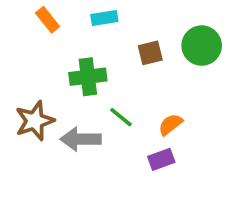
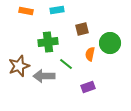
orange rectangle: (48, 20) -> (26, 11), turned -40
green circle: (202, 46) -> (110, 43), moved
orange semicircle: (170, 124) -> (90, 54), moved, turned -40

